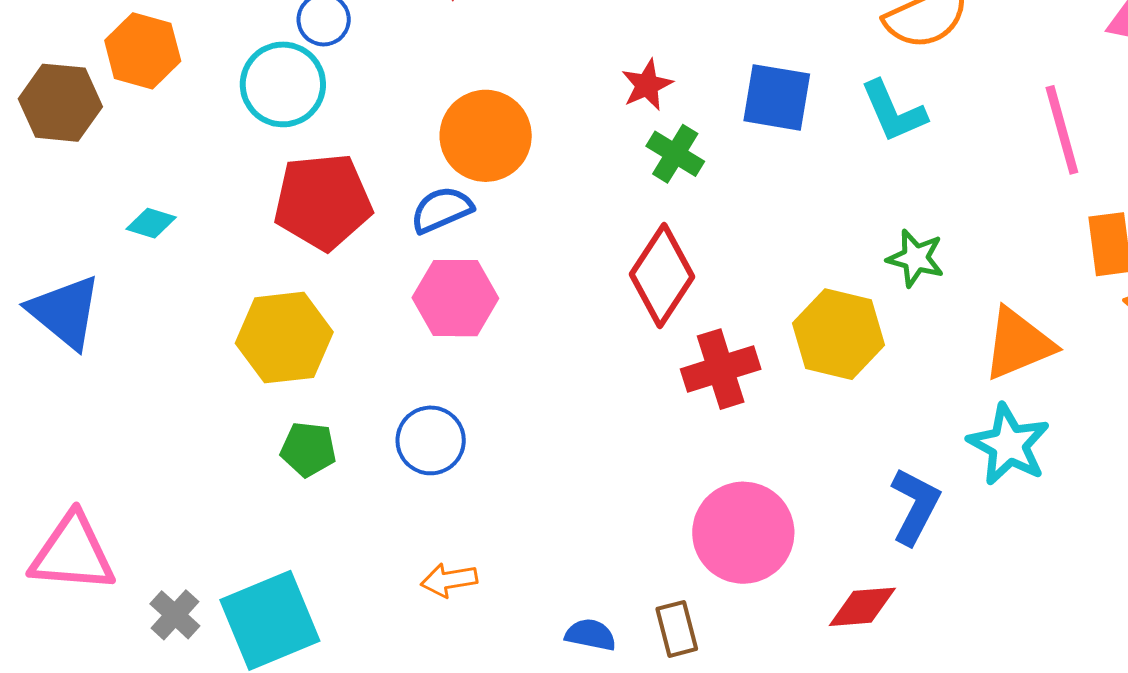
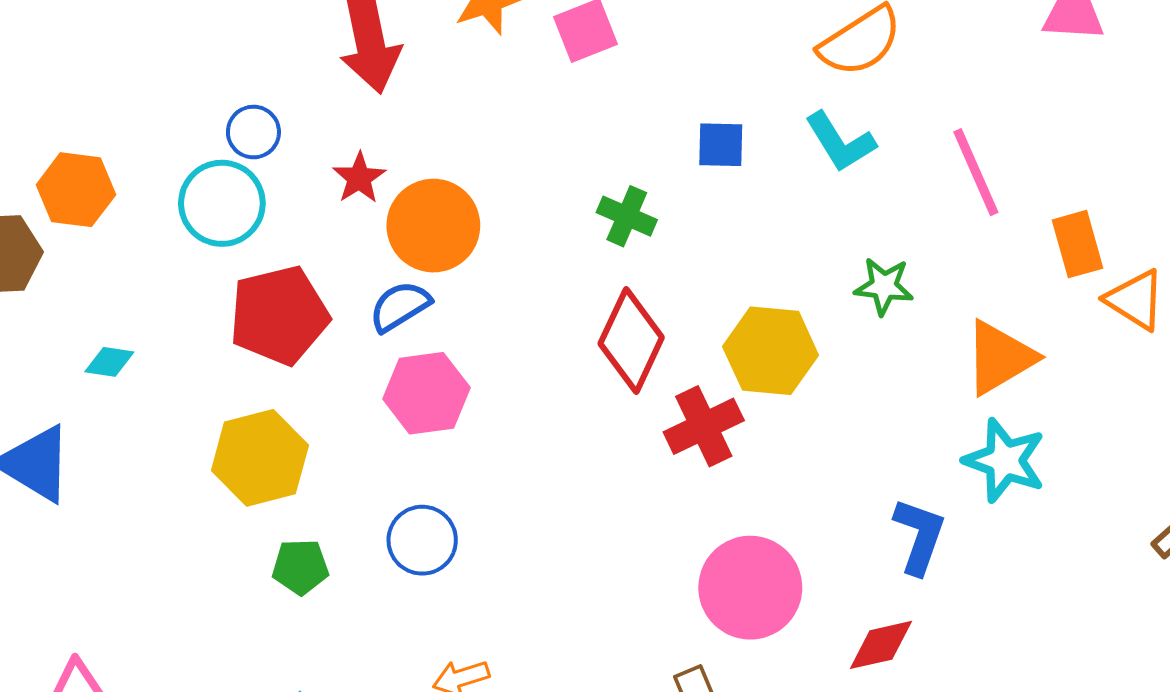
red star: (647, 85) -> (359, 178), moved
blue square: (777, 97) -> (721, 145), size x0.7
pink line: (1062, 130) -> (976, 172), moved
yellow hexagon: (839, 334) -> (771, 351), moved

